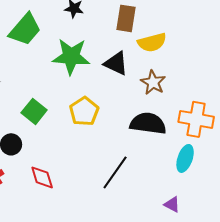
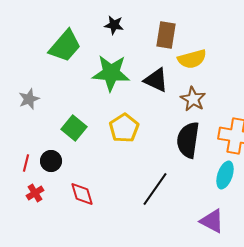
black semicircle: (148, 123) -> (188, 140), turned -90
purple triangle: (172, 204) -> (212, 221), size x1.5

